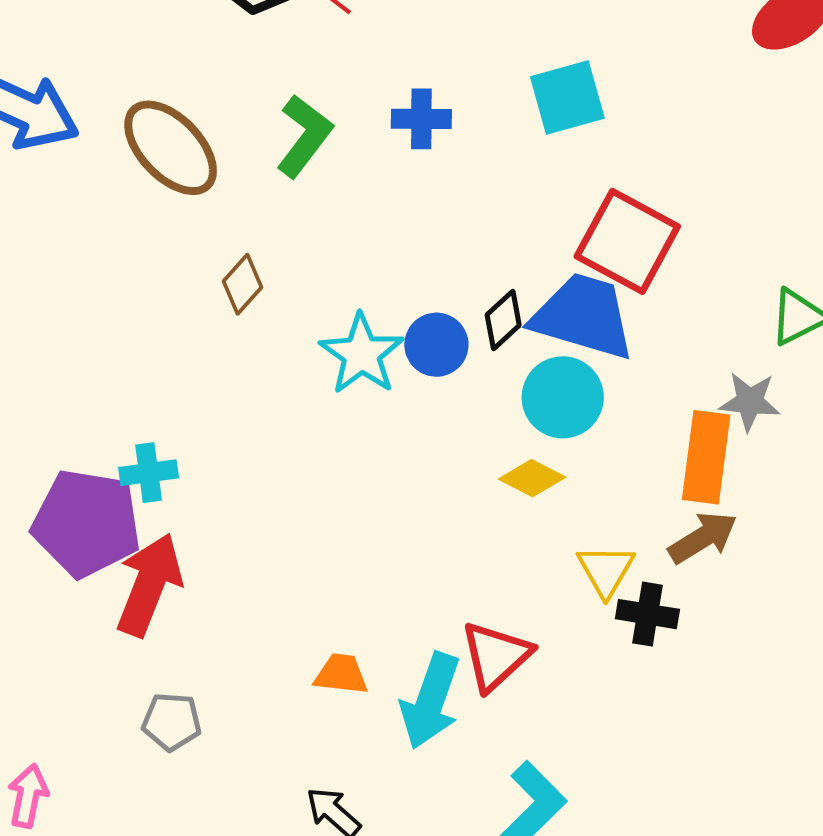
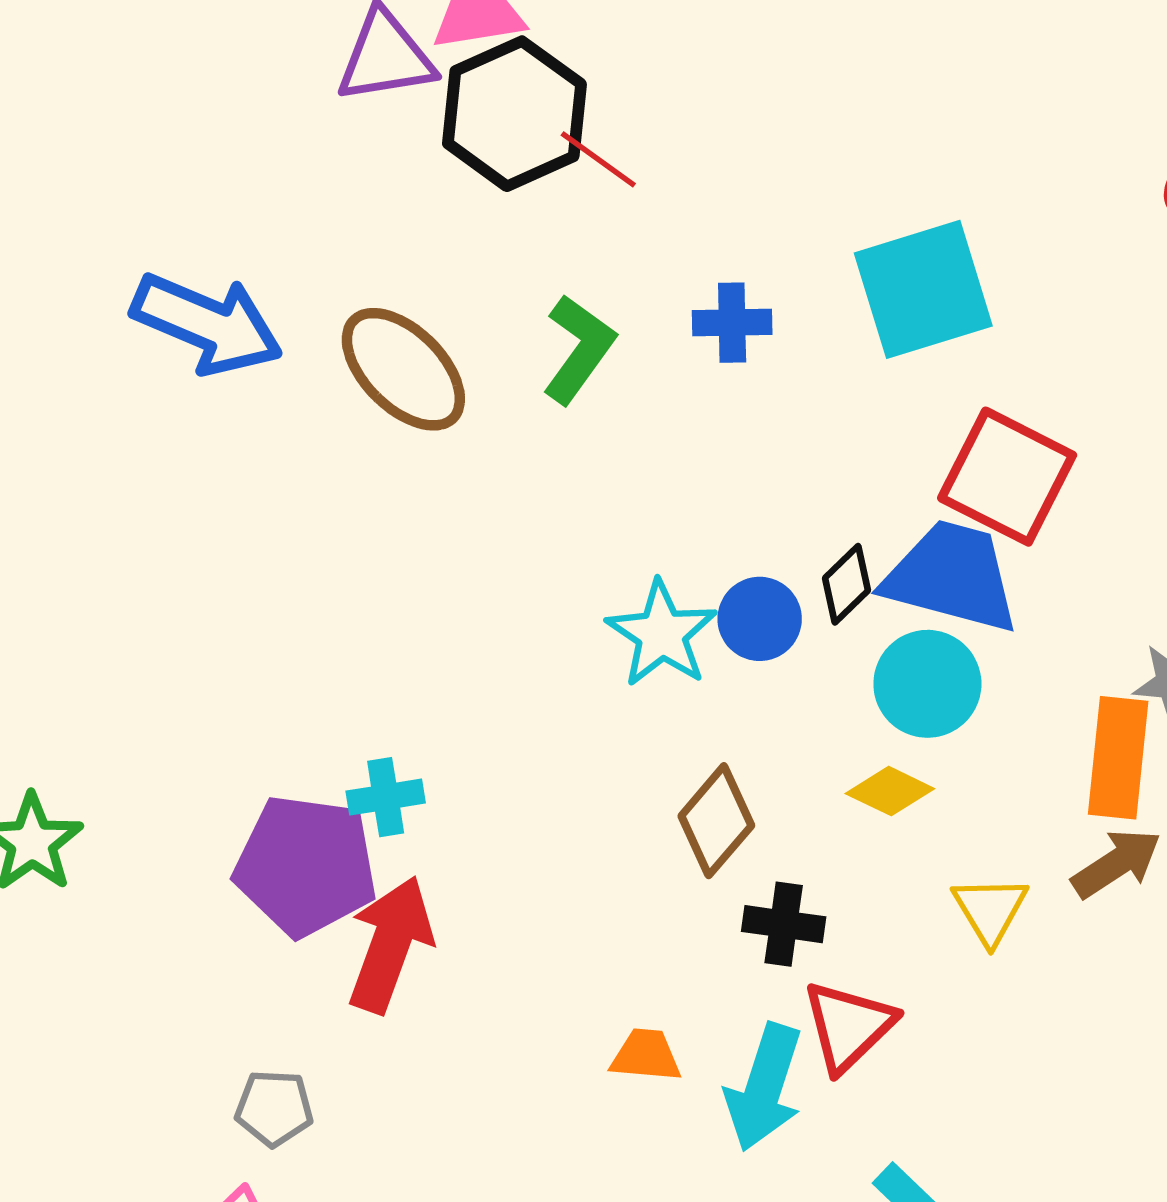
cyan square: (567, 97) -> (923, 289), size x1.4
brown diamond: (243, 284) -> (716, 821), moved, size x1.4
black cross: (647, 614) -> (784, 924), moved
gray pentagon: (172, 722) -> (274, 1108), moved

